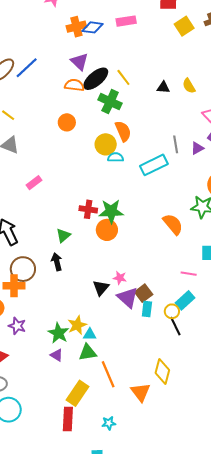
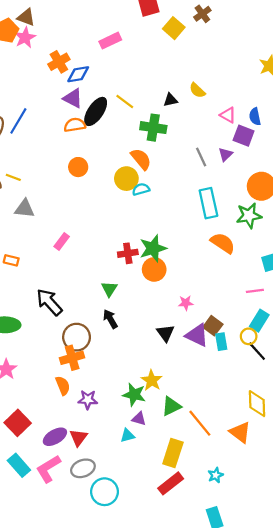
blue diamond: (93, 27) -> (78, 74), moved
green cross: (110, 102) -> (153, 128), moved
cyan rectangle: (154, 165) -> (208, 203), moved, turned -60
pink star: (120, 278) -> (186, 303), moved
cyan triangle: (90, 334) -> (127, 436), moved
red rectangle: (68, 419) -> (171, 483), turned 65

